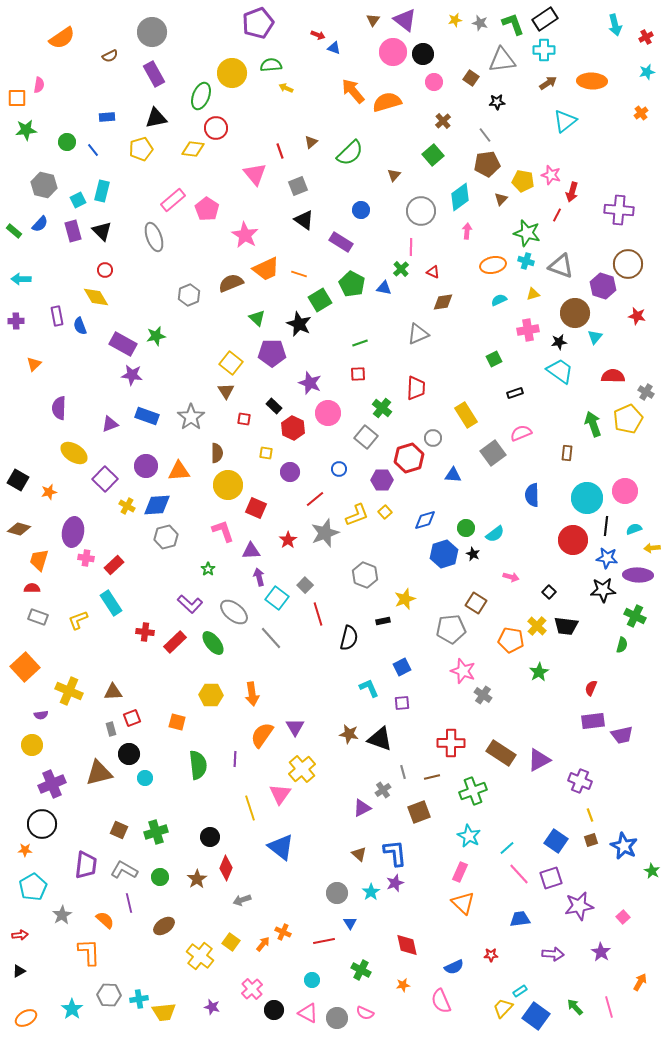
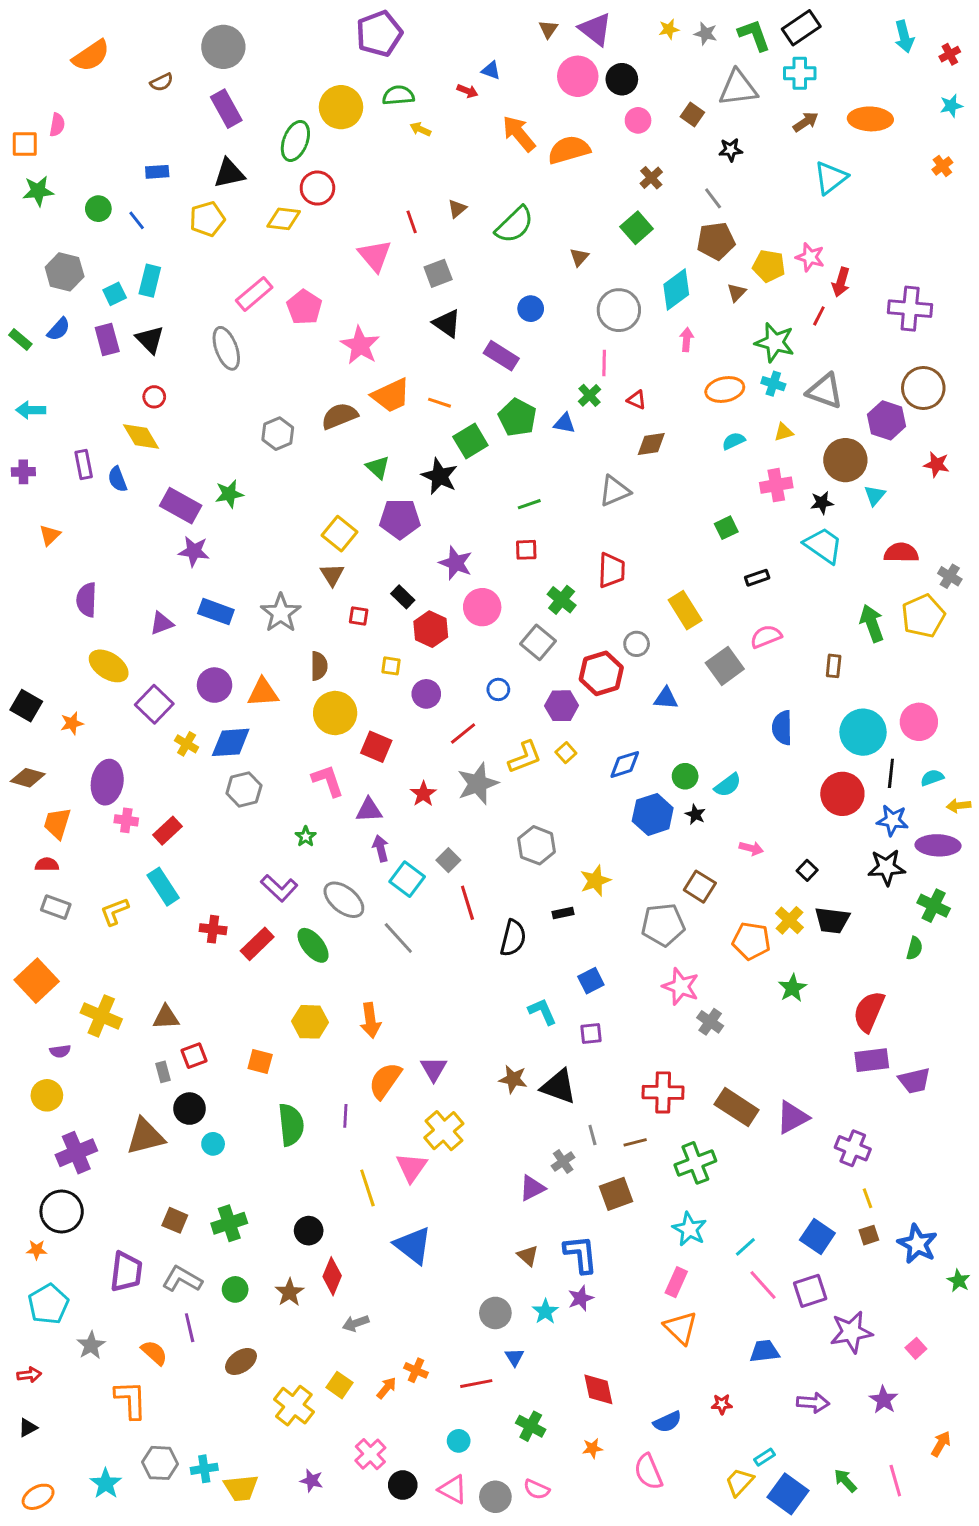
red arrow: (318, 35) -> (467, 91), moved
red semicircle: (591, 688) -> (869, 1012), size x1.8

